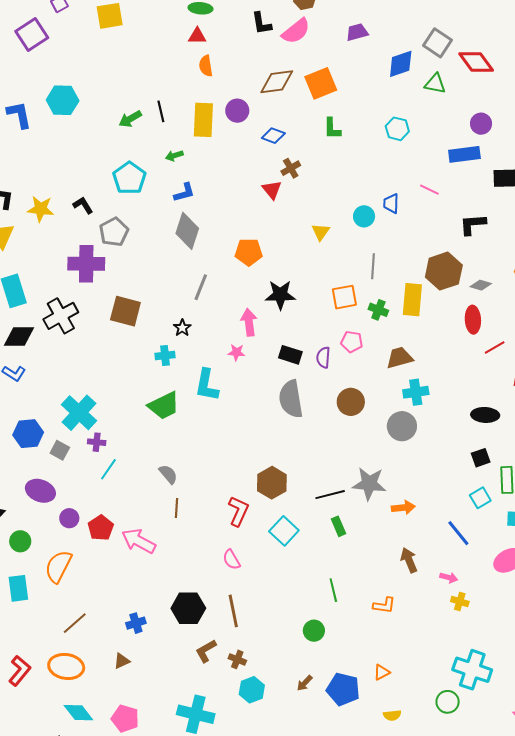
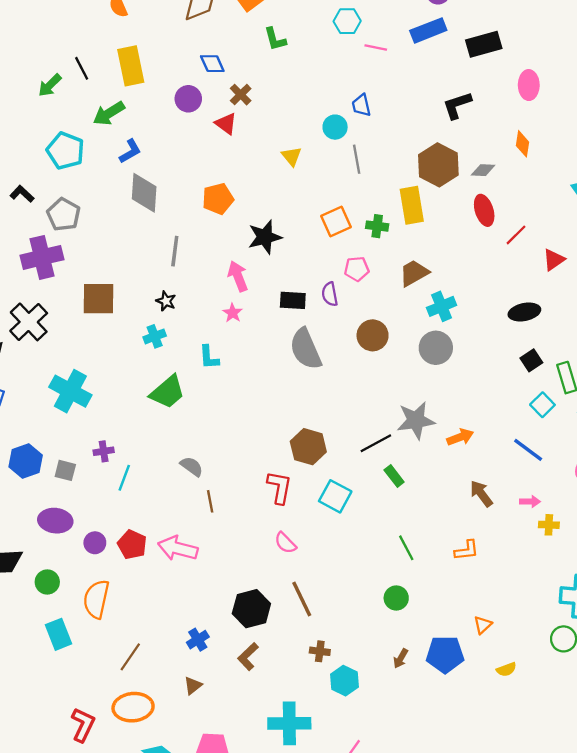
purple circle: (237, 111) -> (188, 99), moved
blue diamond: (273, 136) -> (212, 64), turned 60
green arrow: (174, 156) -> (109, 113), size x1.6
pink line: (429, 190) -> (376, 47), moved
gray line: (373, 266) -> (357, 159), moved
pink star: (236, 352) -> (233, 313), turned -30
cyan L-shape: (207, 385) -> (209, 357), size x0.7
cyan cross: (79, 413) -> (70, 391), moved
brown L-shape: (206, 651) -> (248, 657), moved

